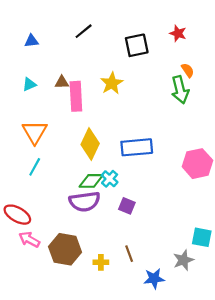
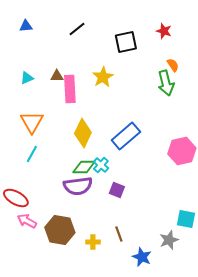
blue triangle: (31, 41) -> (26, 26), moved
blue rectangle: (137, 147) -> (126, 136), turned -36
blue star: (154, 279) -> (142, 257), turned 30

